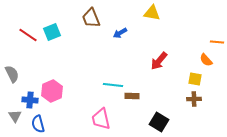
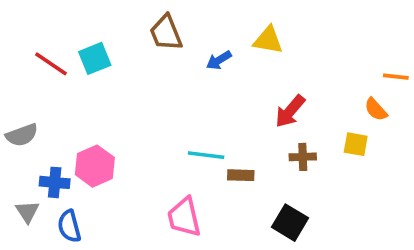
yellow triangle: (152, 13) -> (268, 40), moved
gray semicircle: (12, 74) -> (22, 135), turned 96
brown cross: (194, 99) -> (303, 157), moved

